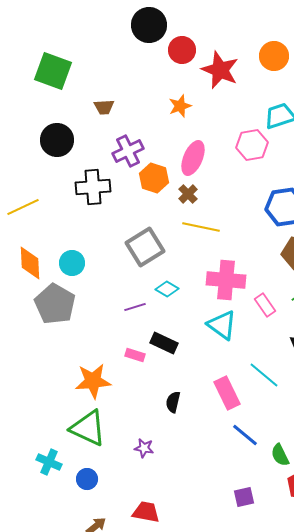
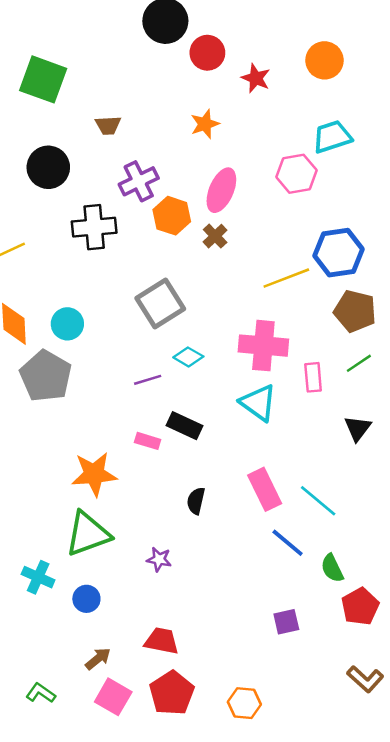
red star: (220, 70) -> (256, 78), size x0.6
yellow line: (201, 227) -> (286, 278), moved, turned -33
pink rectangle: (265, 305) -> (313, 377), turned 30
cyan line: (264, 375) -> (318, 501), moved
green triangle: (88, 428) -> (88, 534), turned -45

